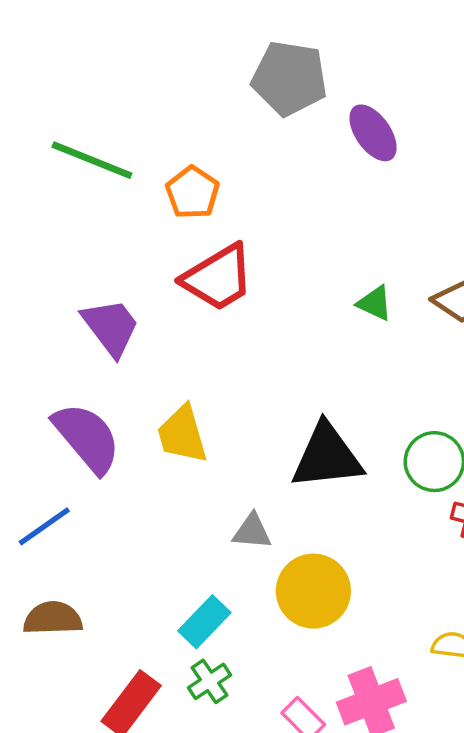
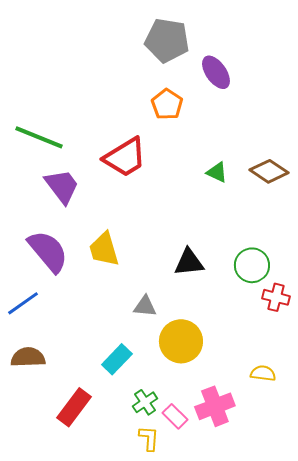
green line: (92, 160) -> (39, 137), moved
orange pentagon: (192, 192) -> (167, 104), moved
black triangle: (327, 456) -> (189, 262), size x0.7
green cross: (209, 681) -> (145, 402), moved

